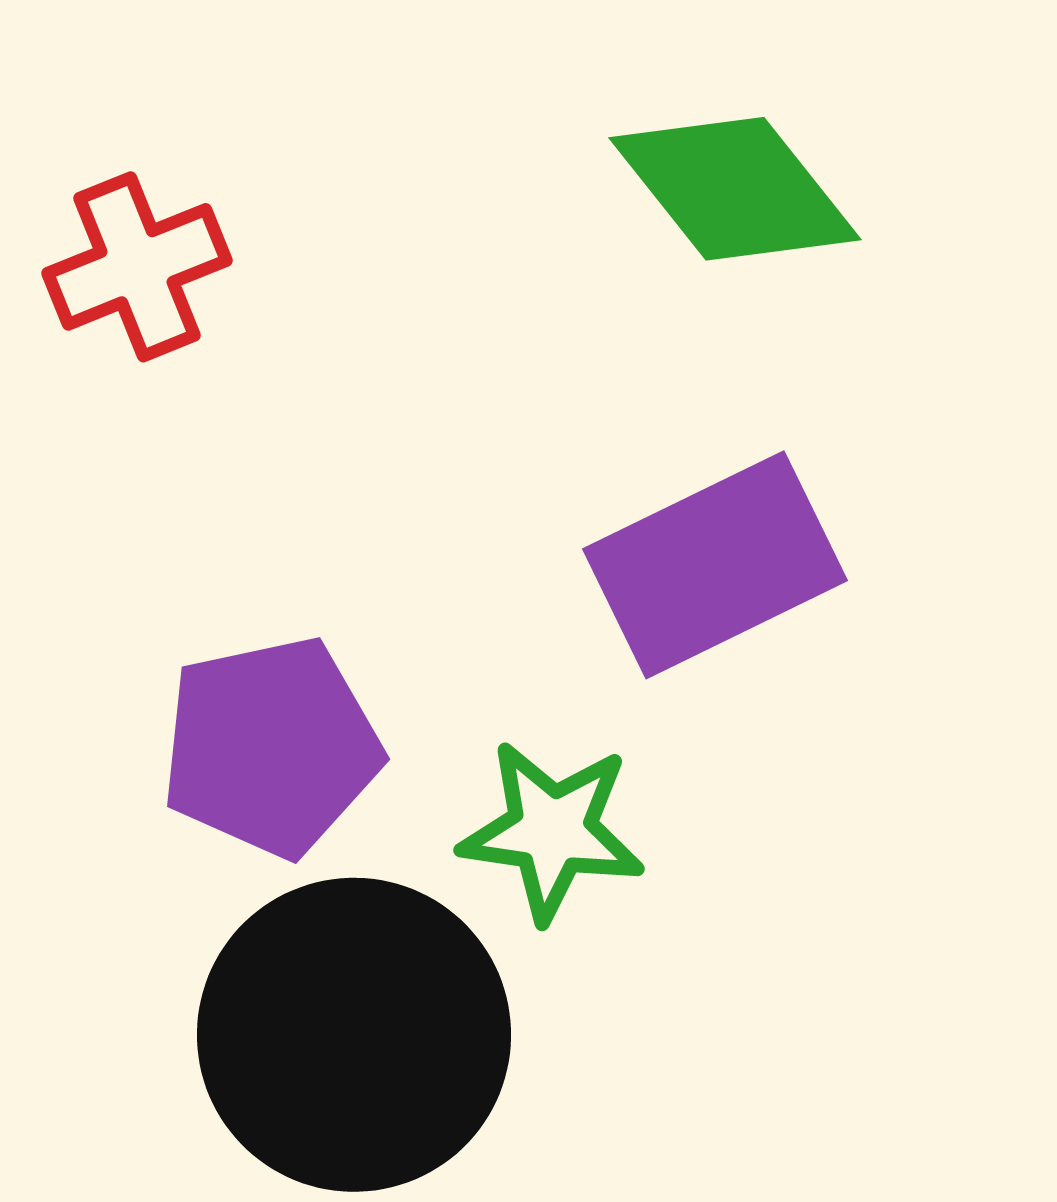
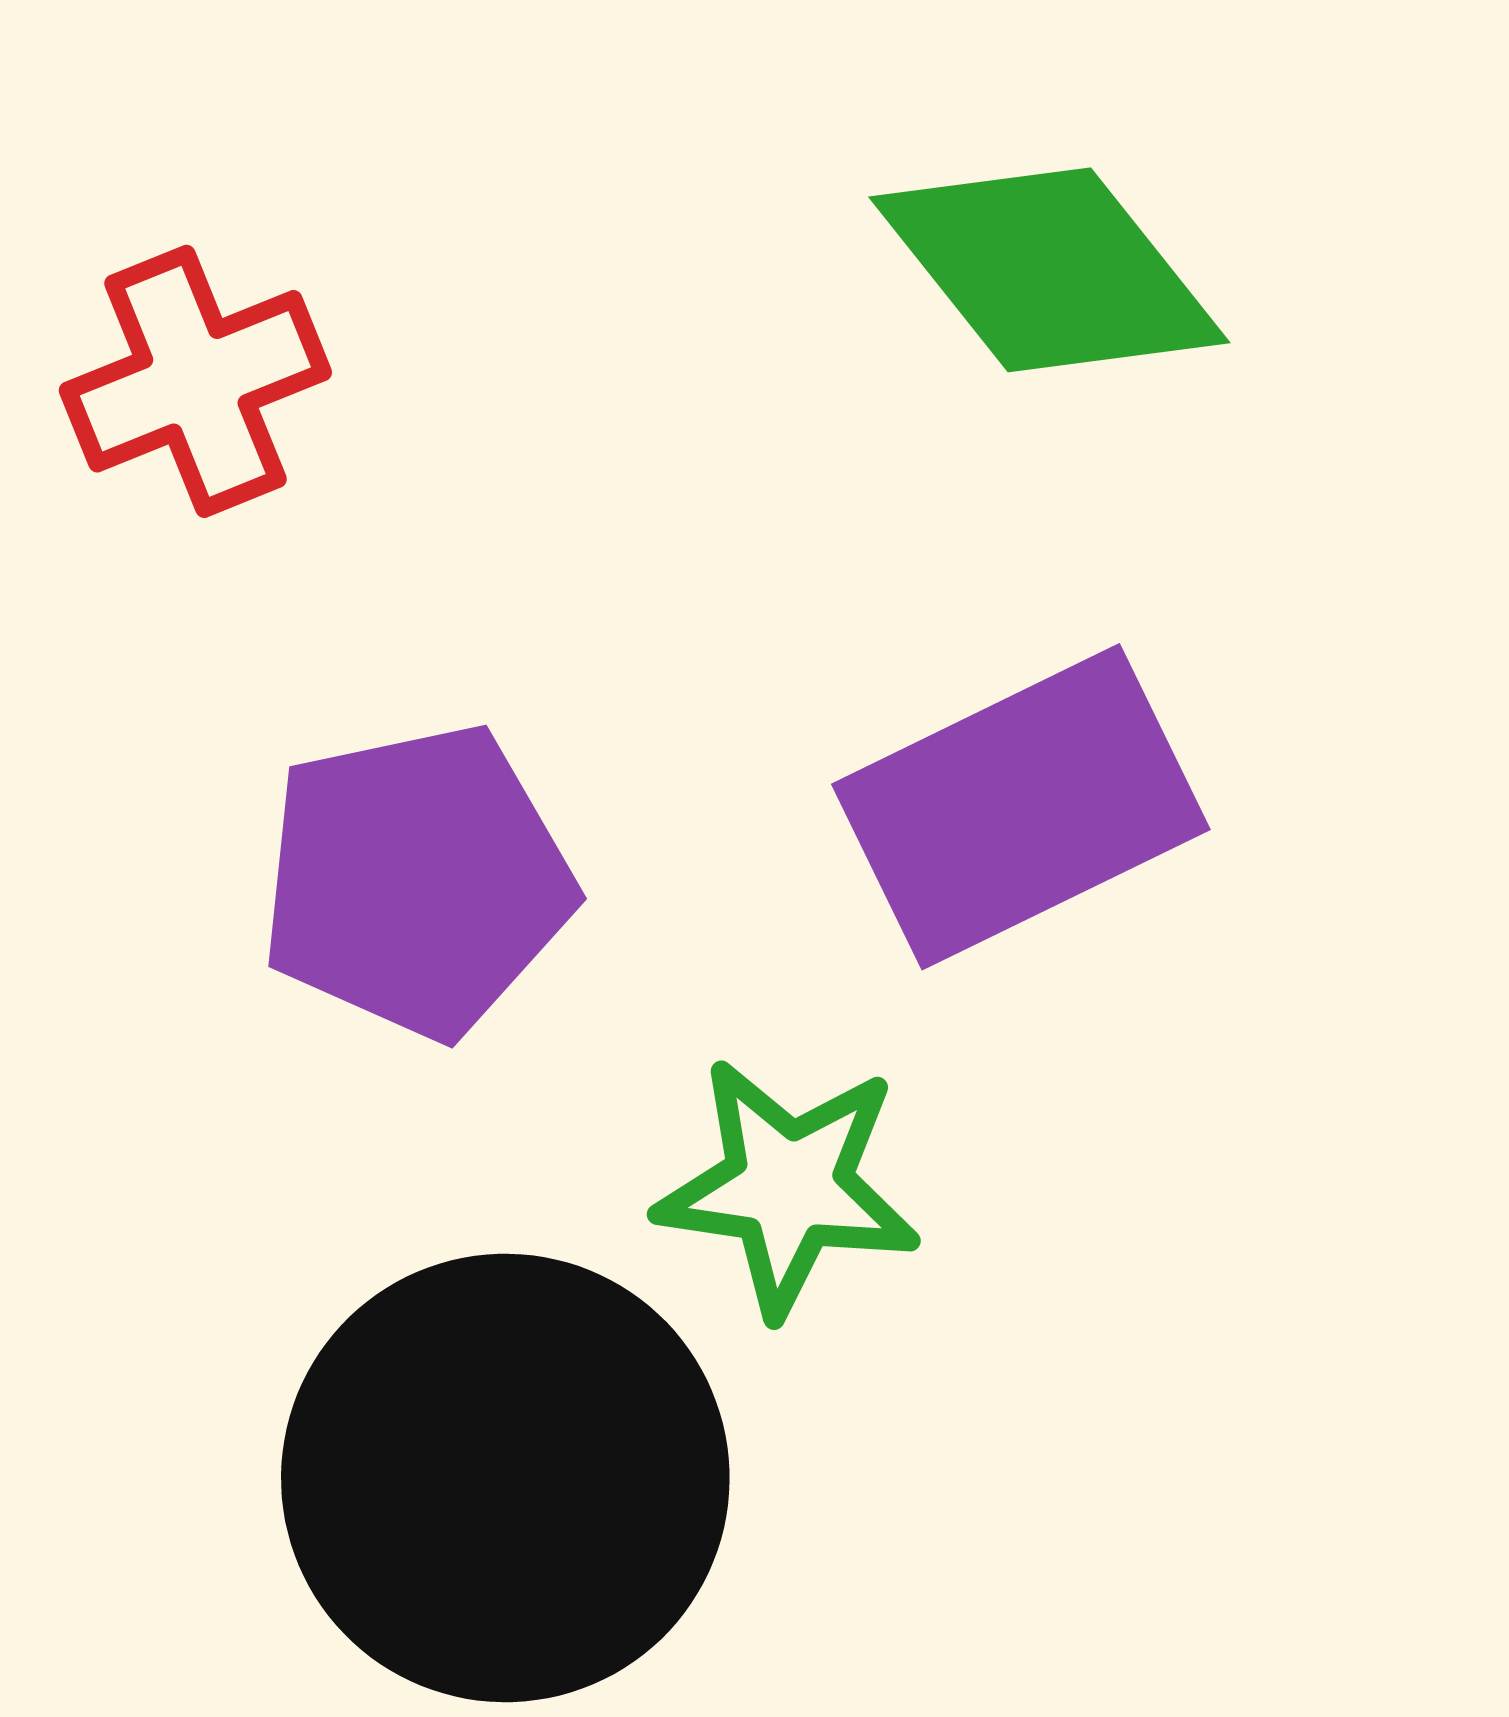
purple pentagon: (271, 747) -> (417, 881), moved

